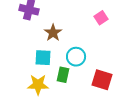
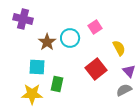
cyan circle: (76, 57) -> (70, 38), moved
red square: (102, 80) -> (96, 69), moved, turned 35

